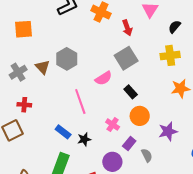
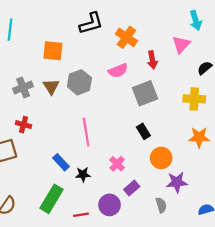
orange square: (24, 29) -> (53, 51), moved
pink semicircle: (104, 78) -> (118, 71), moved
orange circle: (140, 116) -> (161, 158), moved
gray semicircle: (147, 155) -> (161, 205), moved

